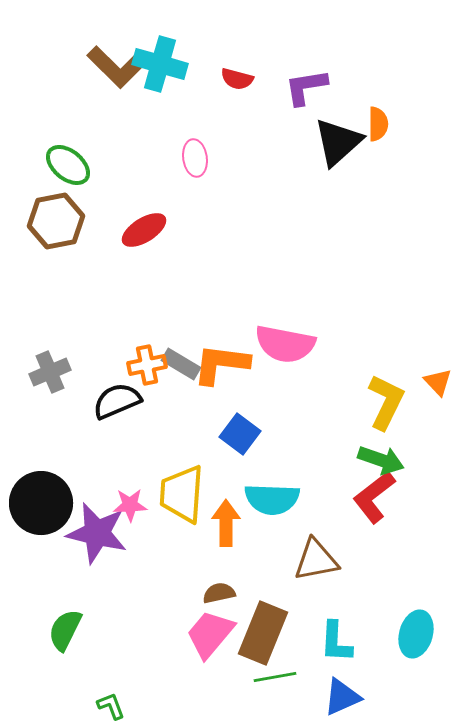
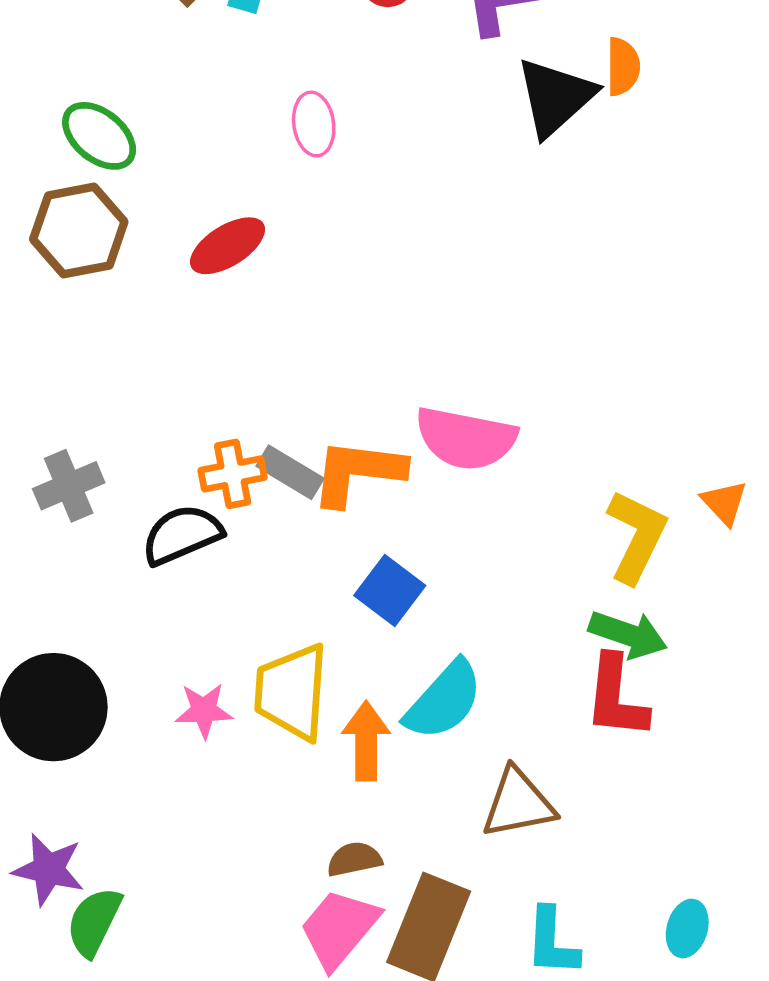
red L-shape: (374, 497) -> (616, 697), turned -46
cyan semicircle: (272, 499) -> (444, 700), turned -50
purple star: (97, 533) -> (48, 869), moved, size x0.7
cyan ellipse: (416, 634) -> (687, 928), size x0.7

